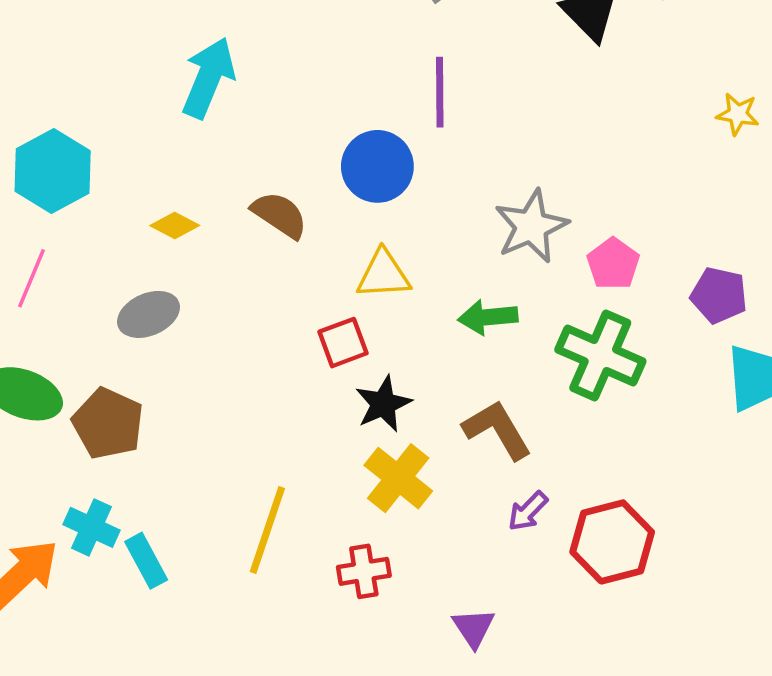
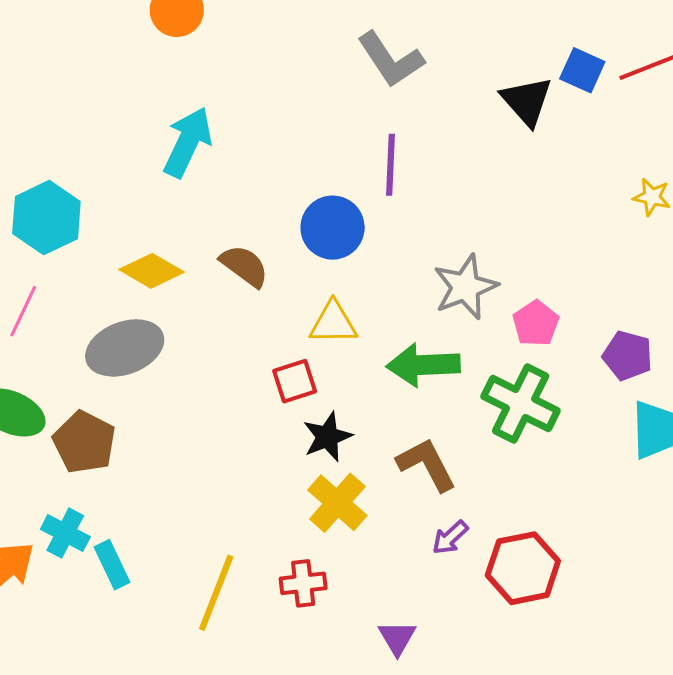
yellow diamond: (175, 225) -> (152, 271), size x1.5
gray ellipse: (149, 314) -> (125, 348), size x1.4
green arrow: (488, 317) -> (423, 365), size x1.4
yellow line: (267, 530) -> (216, 593), moved

